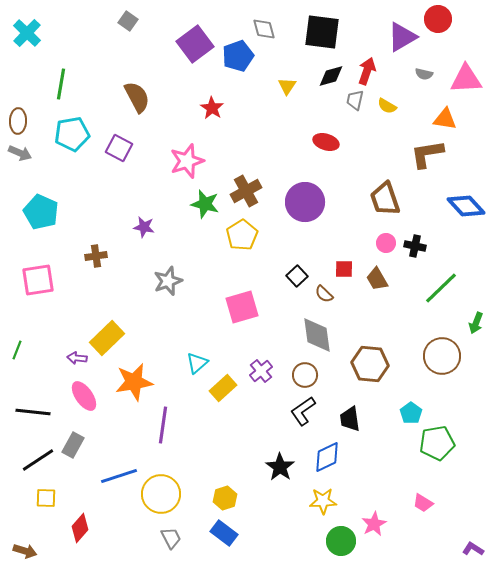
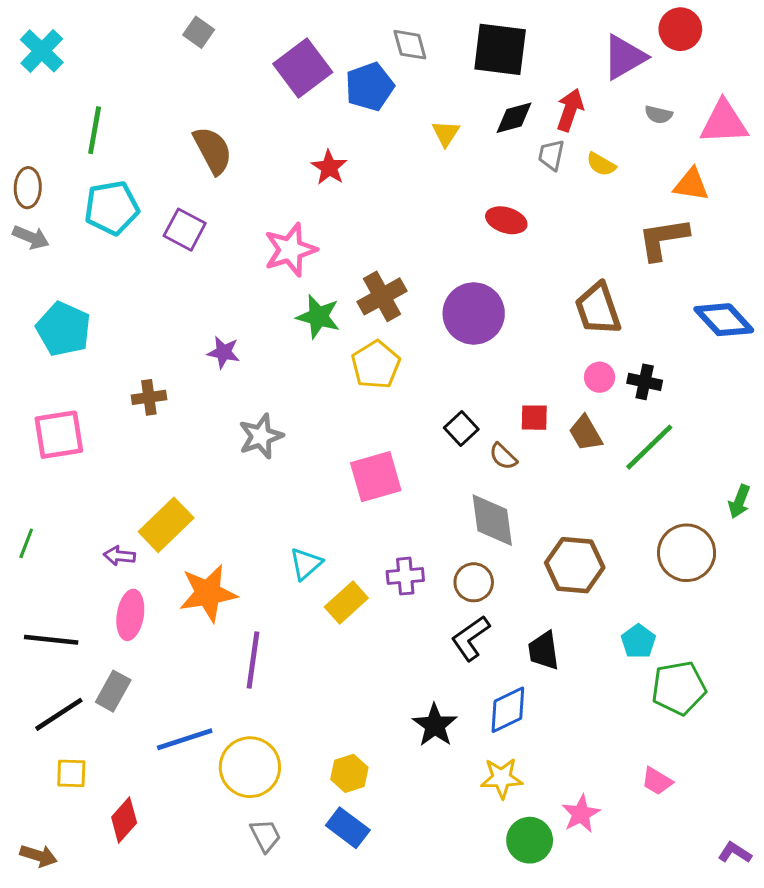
green line: (441, 288) -> (649, 447), moved
purple cross: (261, 371) -> (405, 576), turned 35
pink ellipse: (84, 396) -> (130, 615), turned 44

